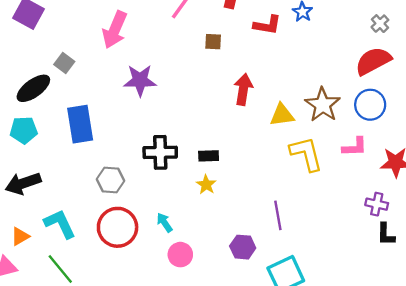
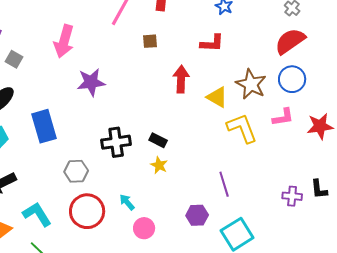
red L-shape: (267, 25) -> (212, 43), moved
gray square: (64, 63) -> (14, 59), moved
yellow triangle: (282, 115) -> (217, 97), turned 45
black rectangle: (209, 156) -> (158, 140), turned 36
purple cross: (377, 204) -> (292, 196), moved

